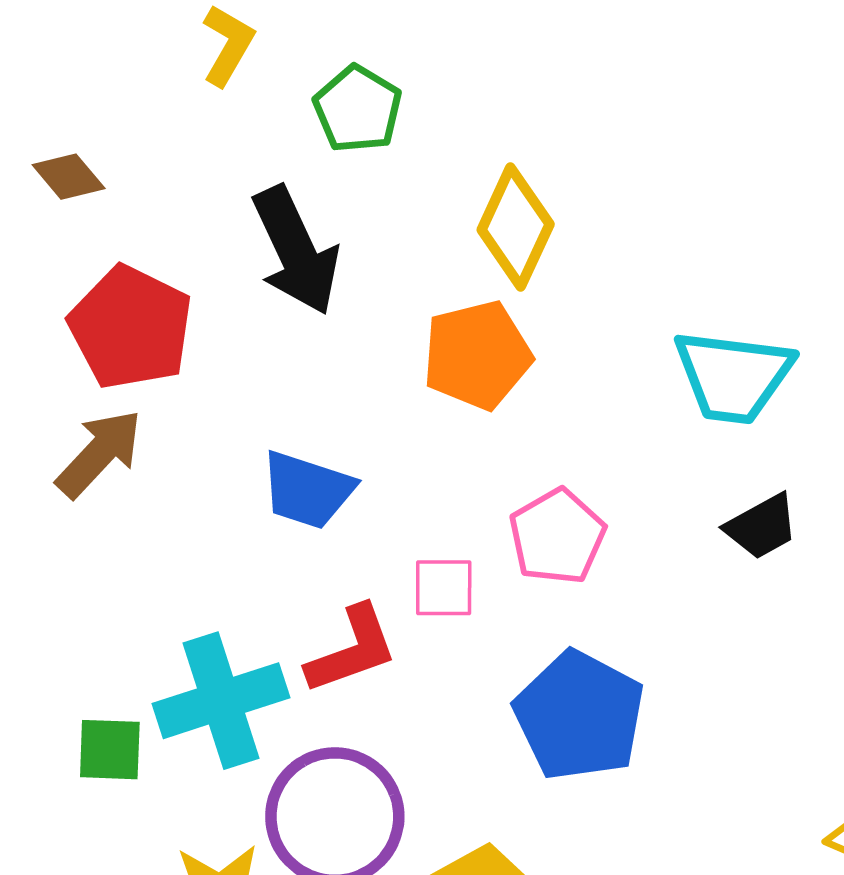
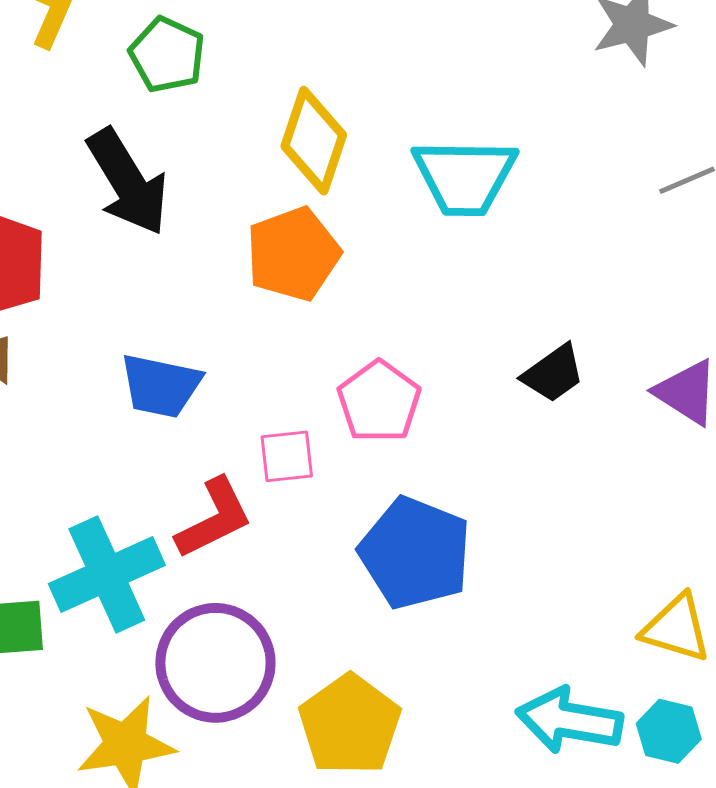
cyan trapezoid: (733, 376) -> (465, 177), moved

